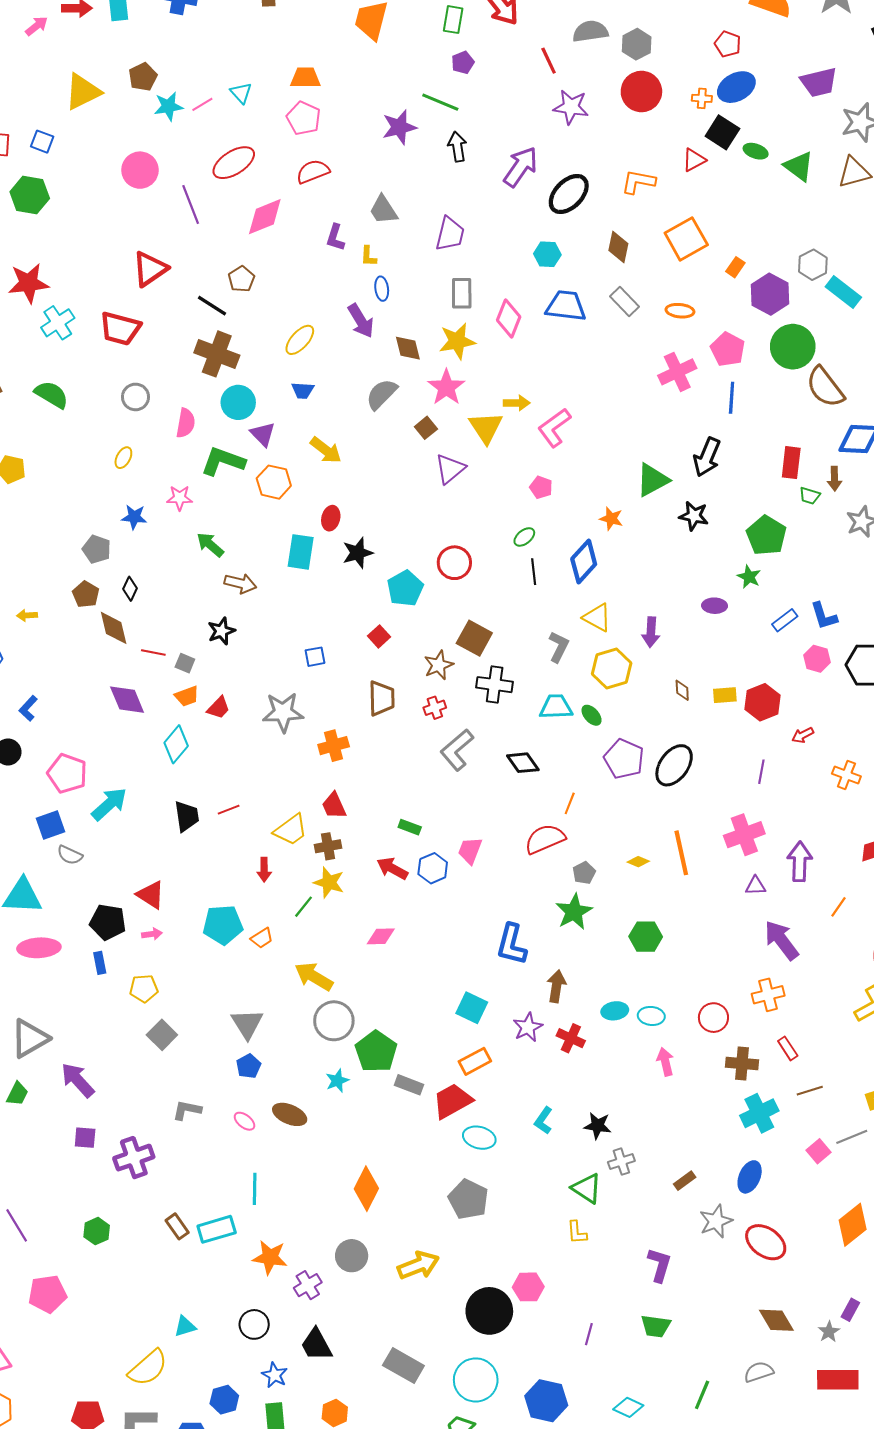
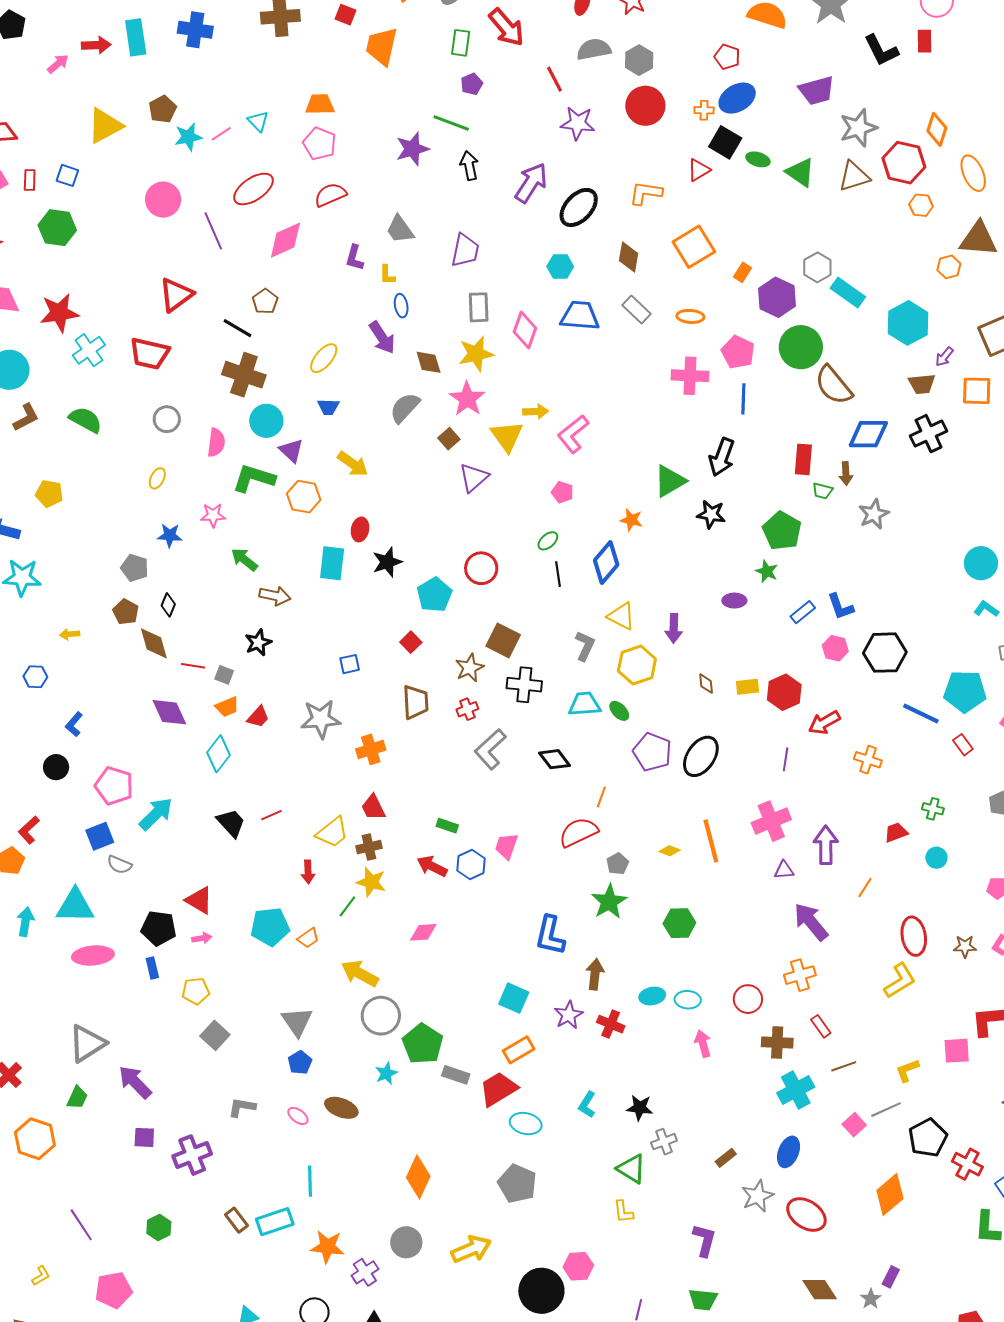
pink cross: (677, 372) -> (690, 376), turned 30
red arrow: (803, 735) -> (824, 723), size x1.5
black trapezoid: (187, 816) -> (231, 823), turned -32

